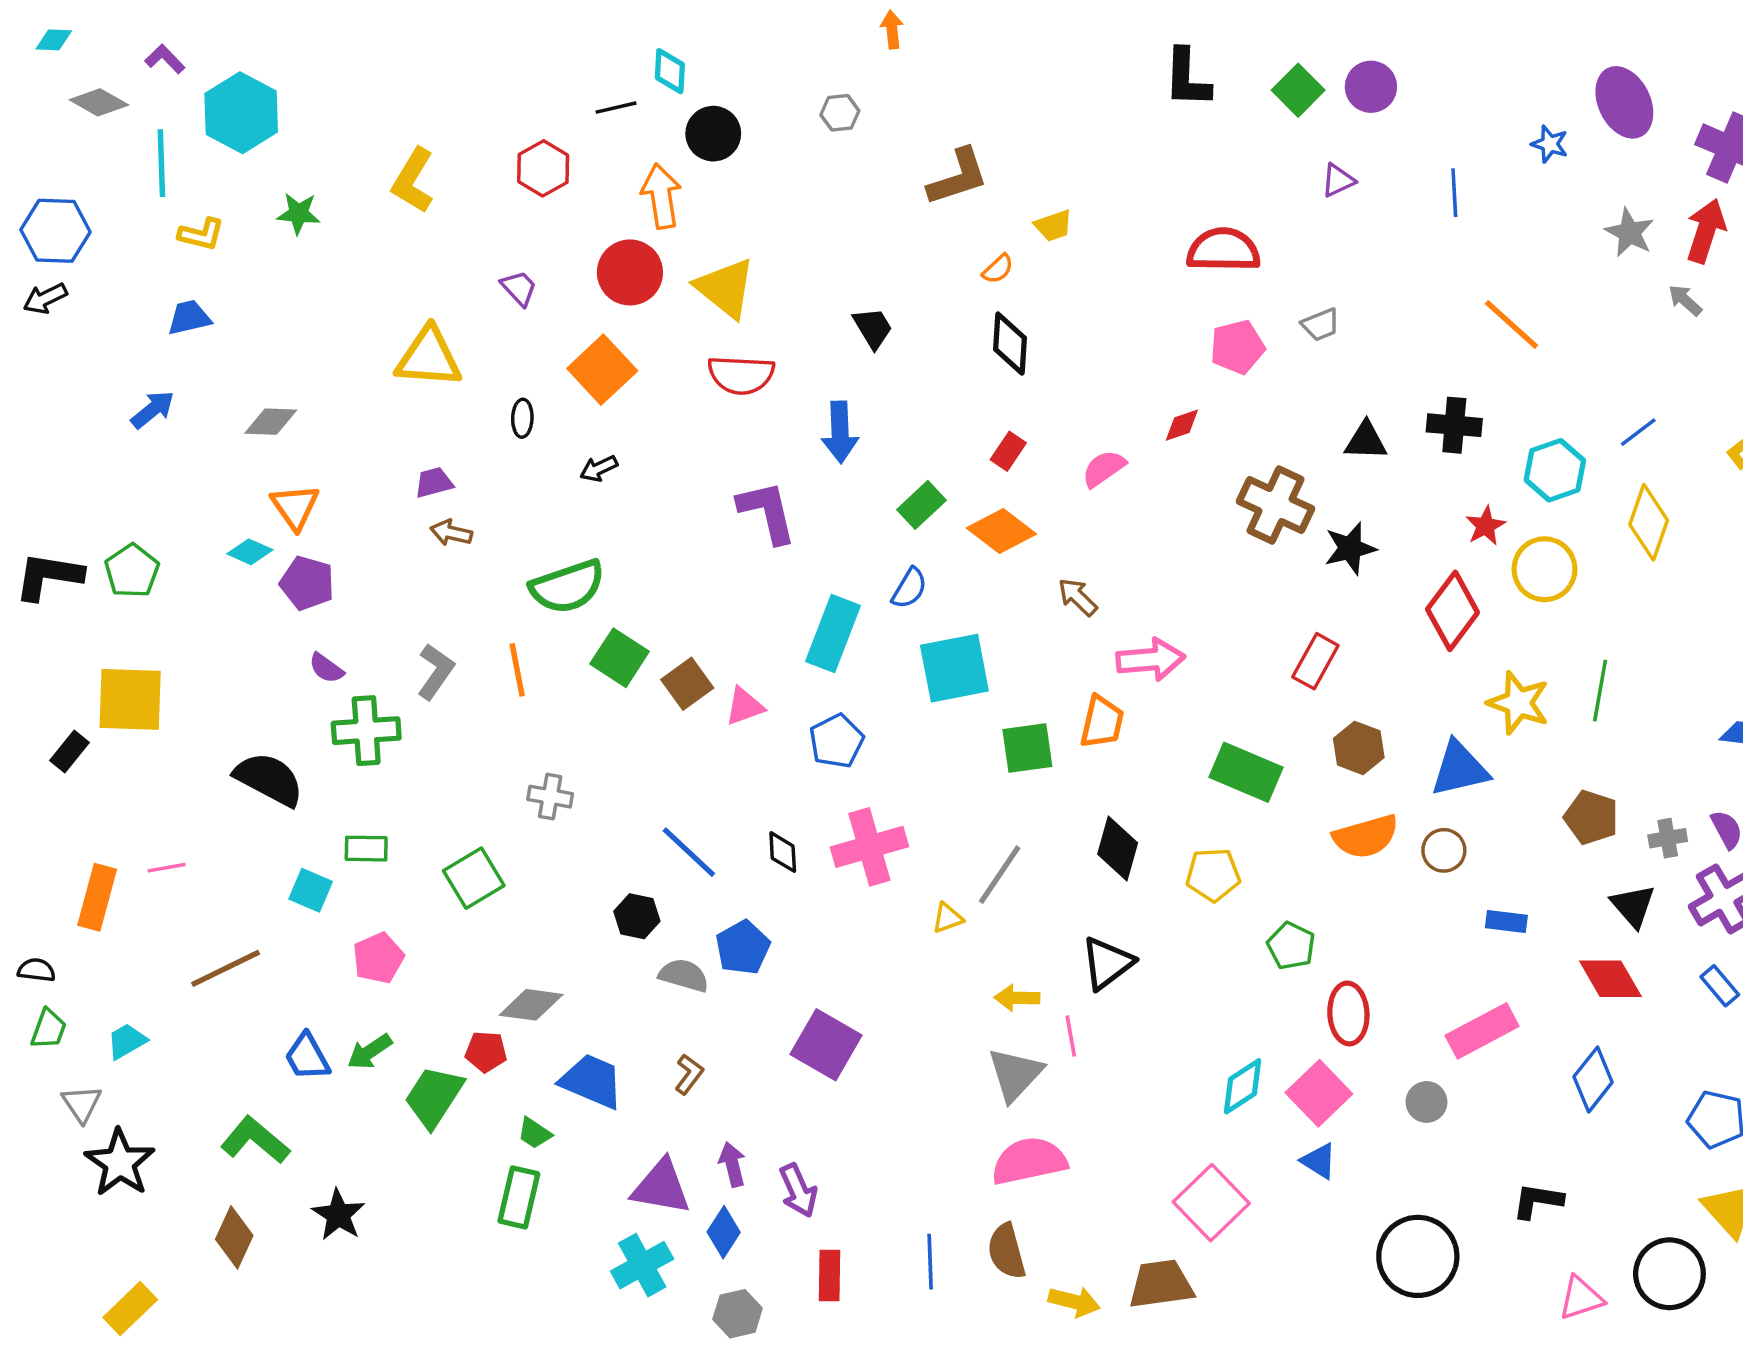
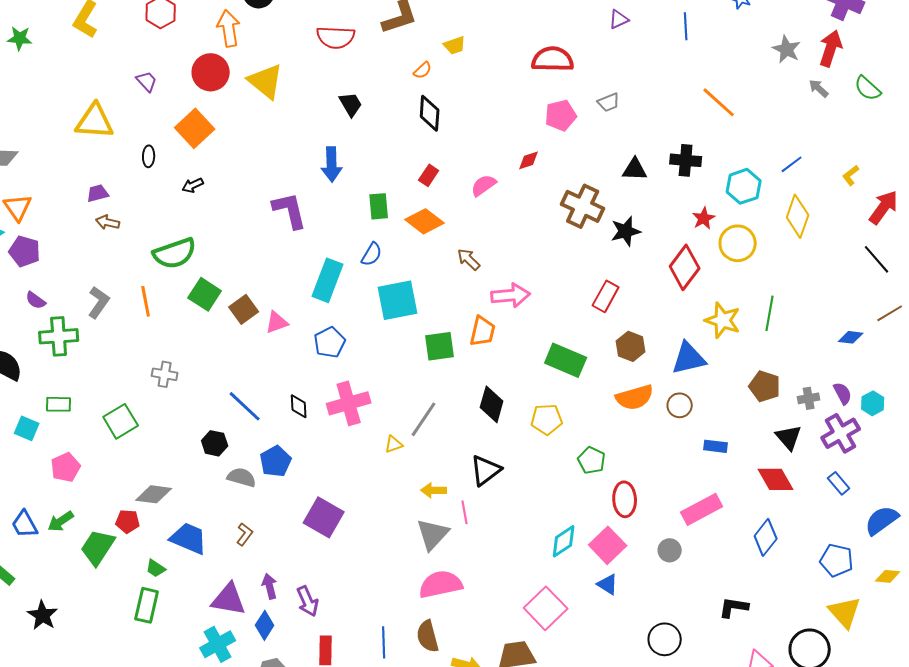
red semicircle: (741, 375) -> (336, 37), moved
green rectangle: (921, 505) -> (379, 206), turned -52
black circle: (1418, 1256) -> (665, 639), size x0.7

